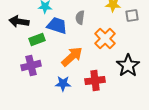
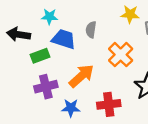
purple cross: (31, 66) -> (46, 87), moved

